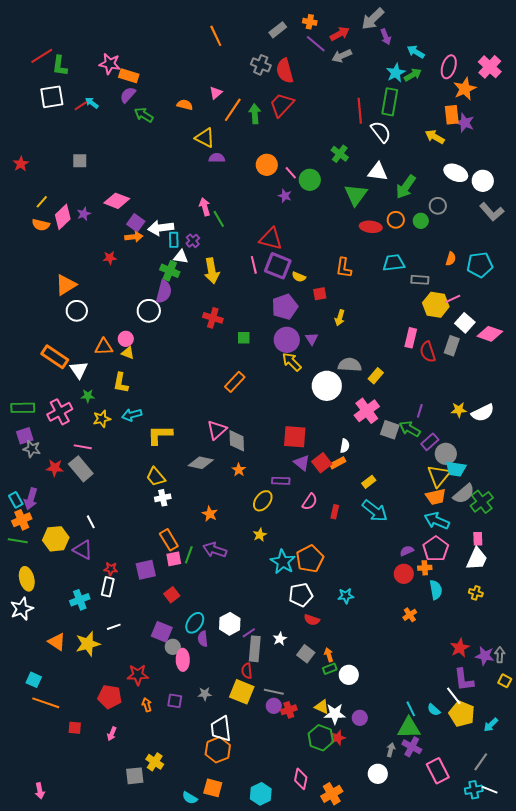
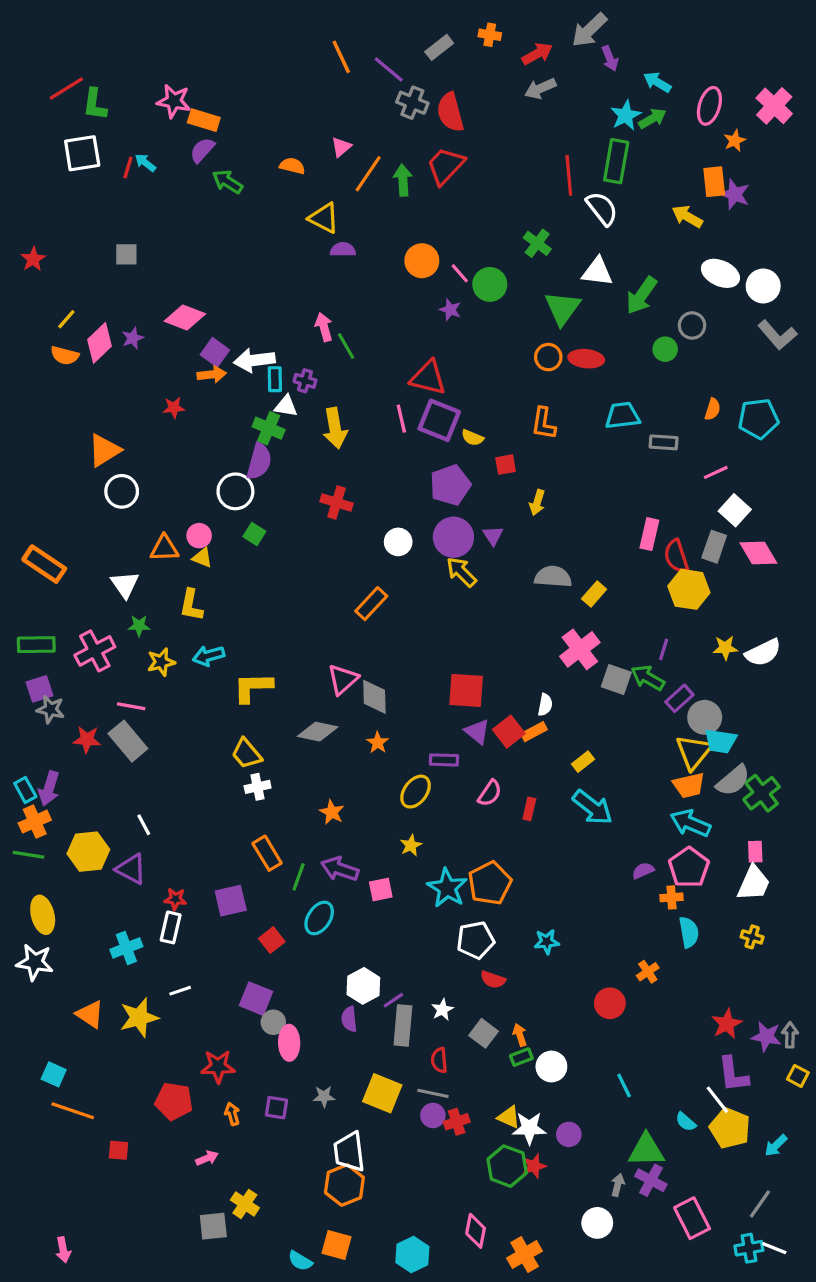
purple line: (316, 44) -> (389, 70), moved
orange star: (465, 89) -> (735, 141), size x0.6
red line: (81, 106) -> (128, 167), turned -40
orange circle: (396, 220) -> (548, 357), moved
purple cross: (193, 241) -> (305, 381), turned -32
yellow hexagon: (436, 305) -> (689, 589), moved
pink diamond: (490, 334) -> (758, 553), moved, turned 40
green square: (244, 338) -> (254, 534), moved, turned 32
orange rectangle: (55, 357) -> (44, 564), moved
white circle: (327, 386) -> (398, 542), moved, size x0.6
pink square: (174, 559) -> (381, 890), moved
red circle: (404, 574) -> (610, 1003), moved
white star: (22, 609) -> (35, 962), turned 30
cyan ellipse: (195, 623) -> (319, 918), moved
purple semicircle: (203, 639) -> (349, 1019), moved
red semicircle: (247, 671) -> (439, 1060), moved
cyan line: (411, 709) -> (624, 1085), moved
pink arrow: (112, 734) -> (207, 1158), moved, turned -136

